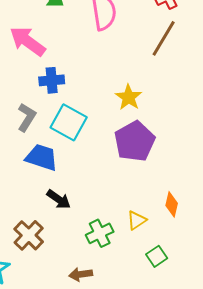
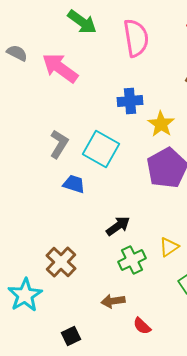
blue cross: (52, 80) -> (130, 101), moved
blue trapezoid: (42, 157) -> (74, 184), size x0.7
black arrow: (59, 199) -> (118, 226), moved, turned -70

